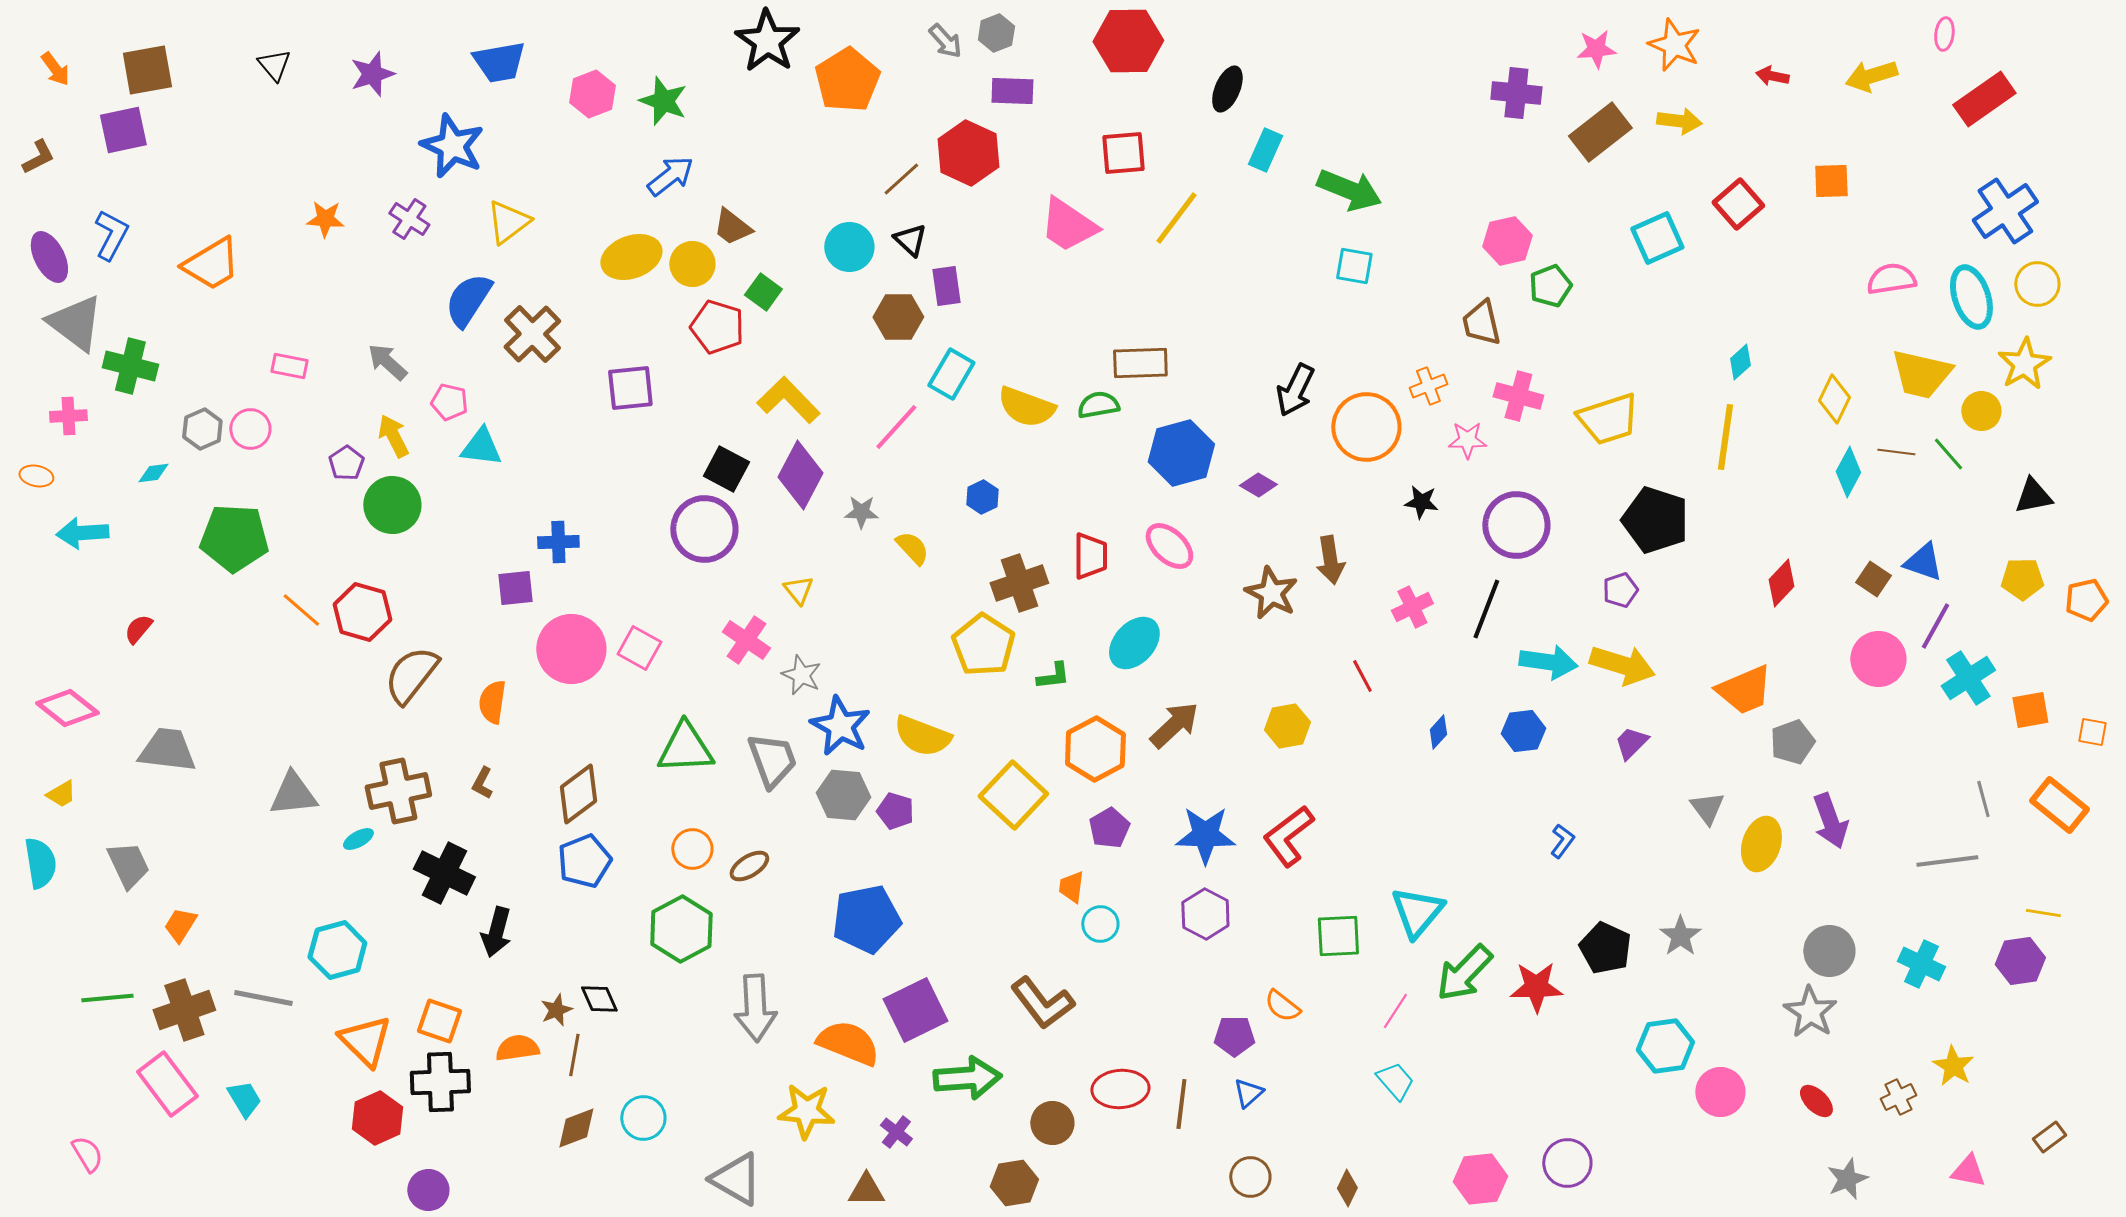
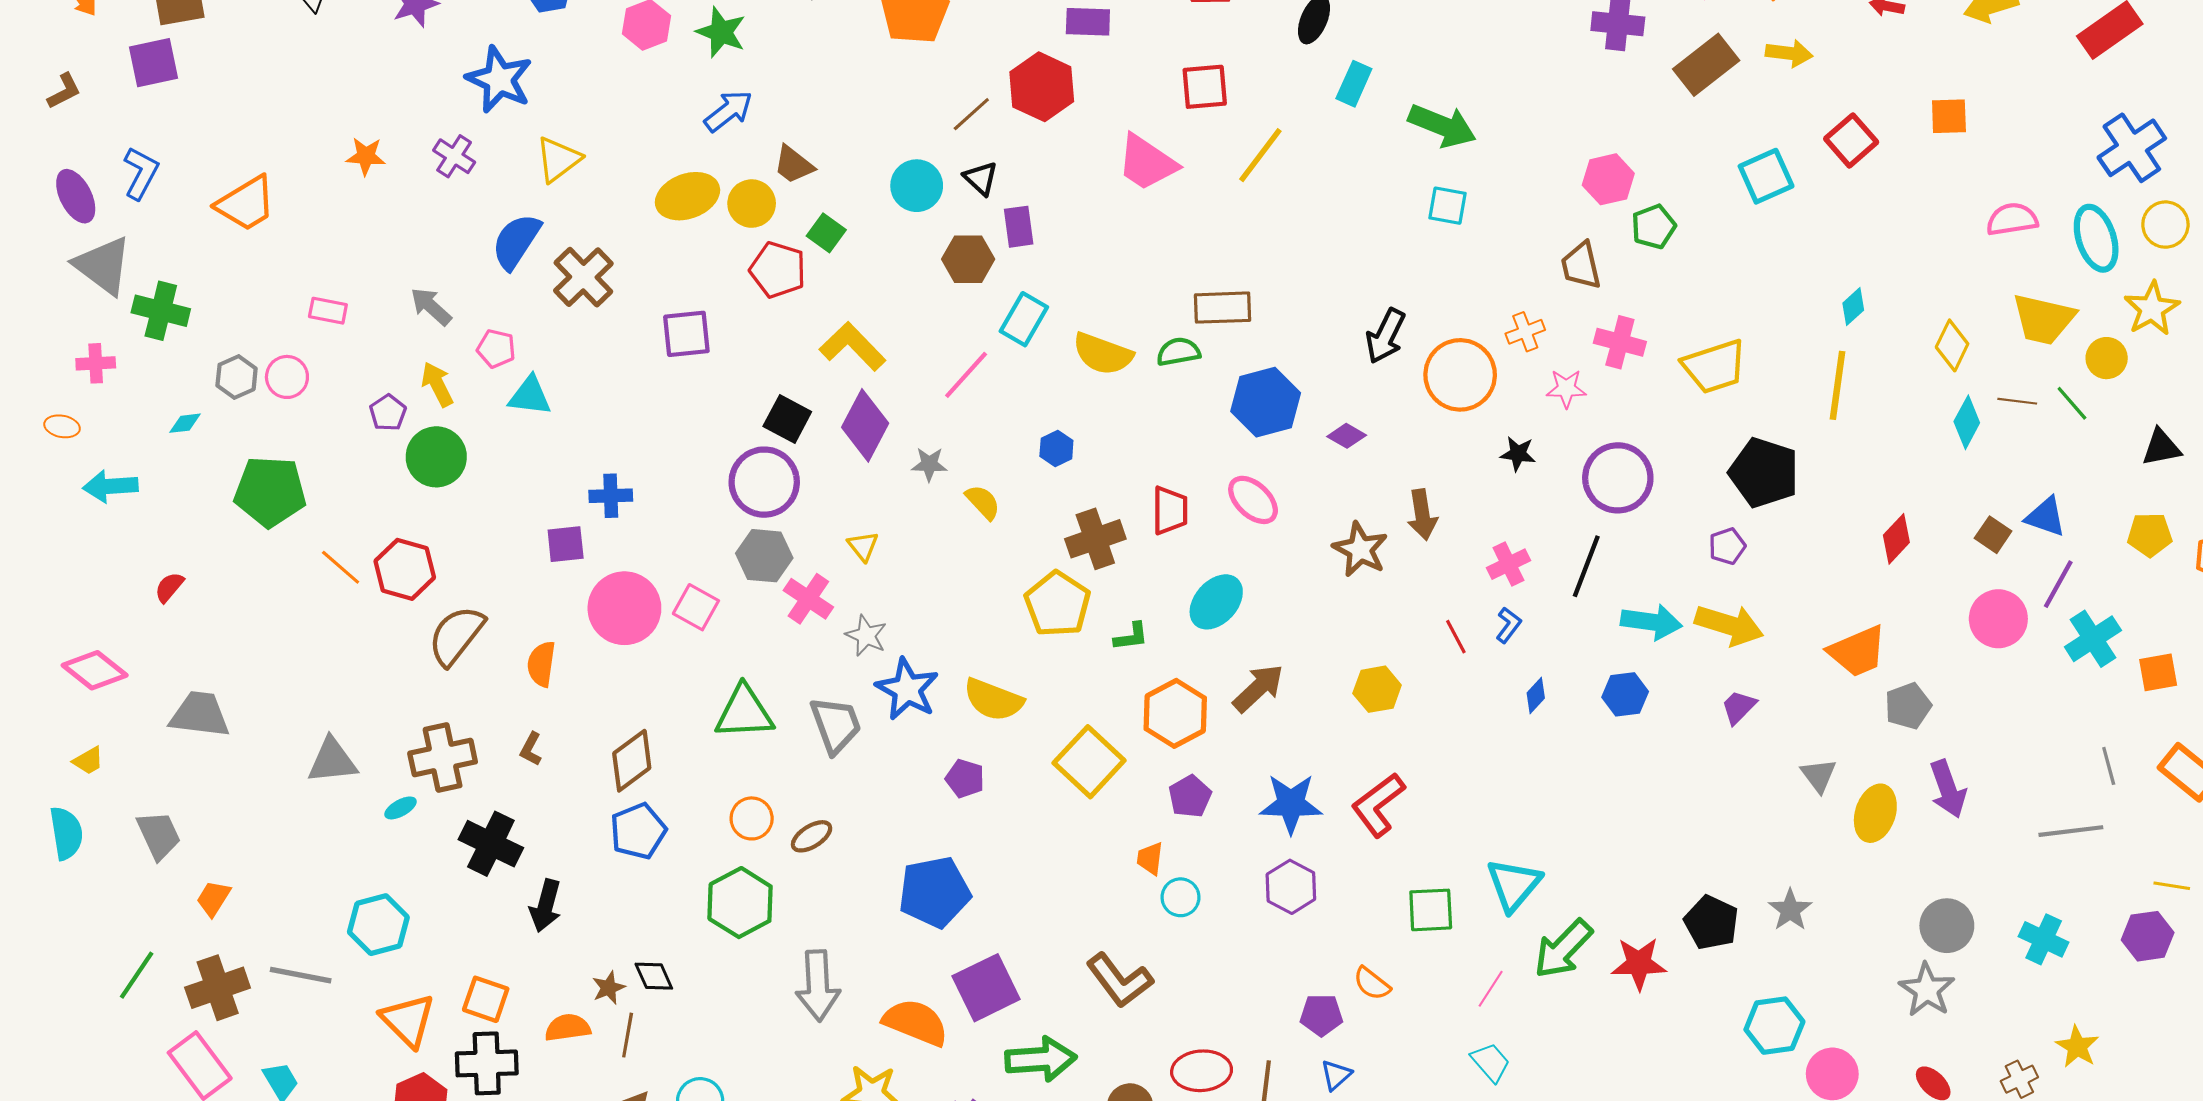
gray hexagon: (843, 795) -> (764, 556), moved
blue L-shape: (1562, 841) -> (1508, 625), moved
green line: (107, 998) -> (137, 975), turned -51

